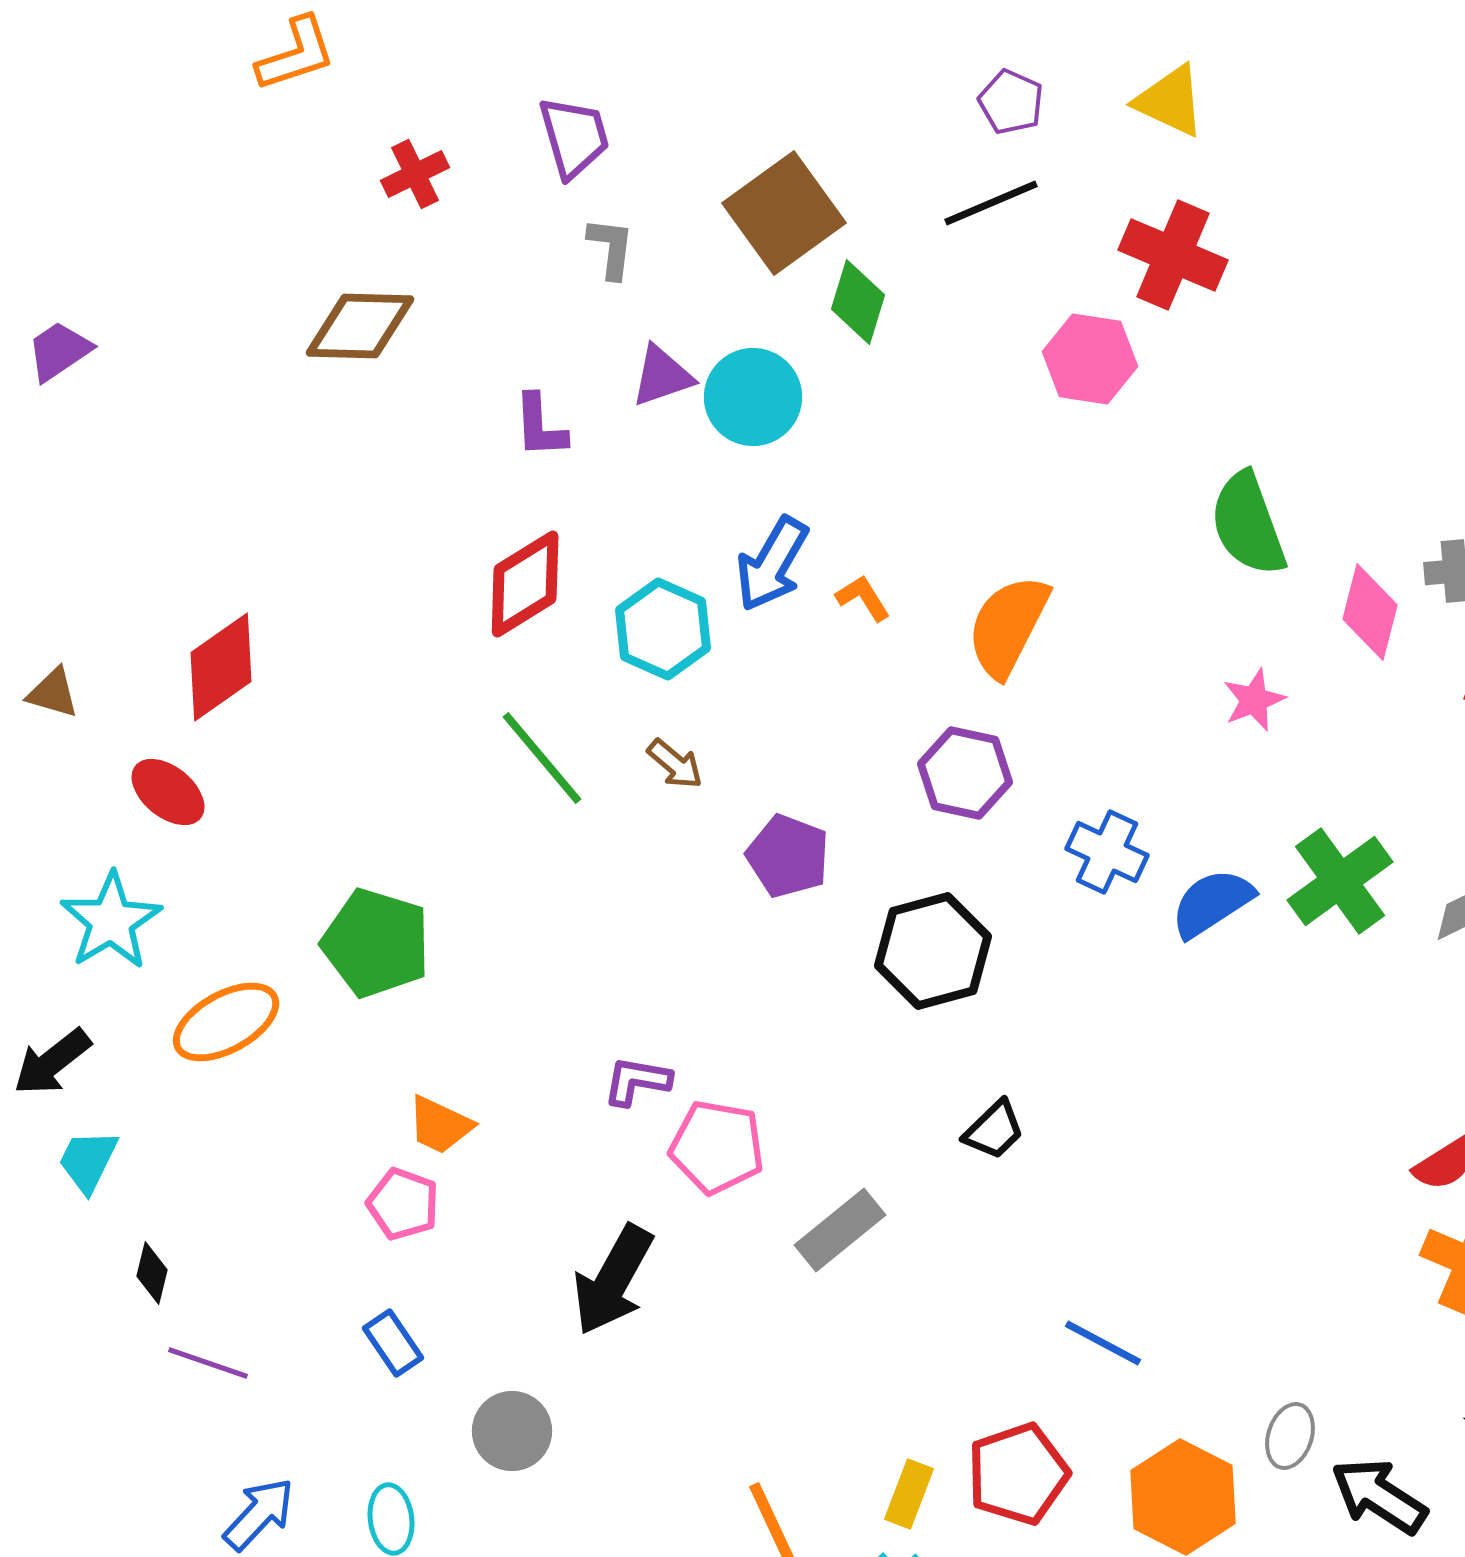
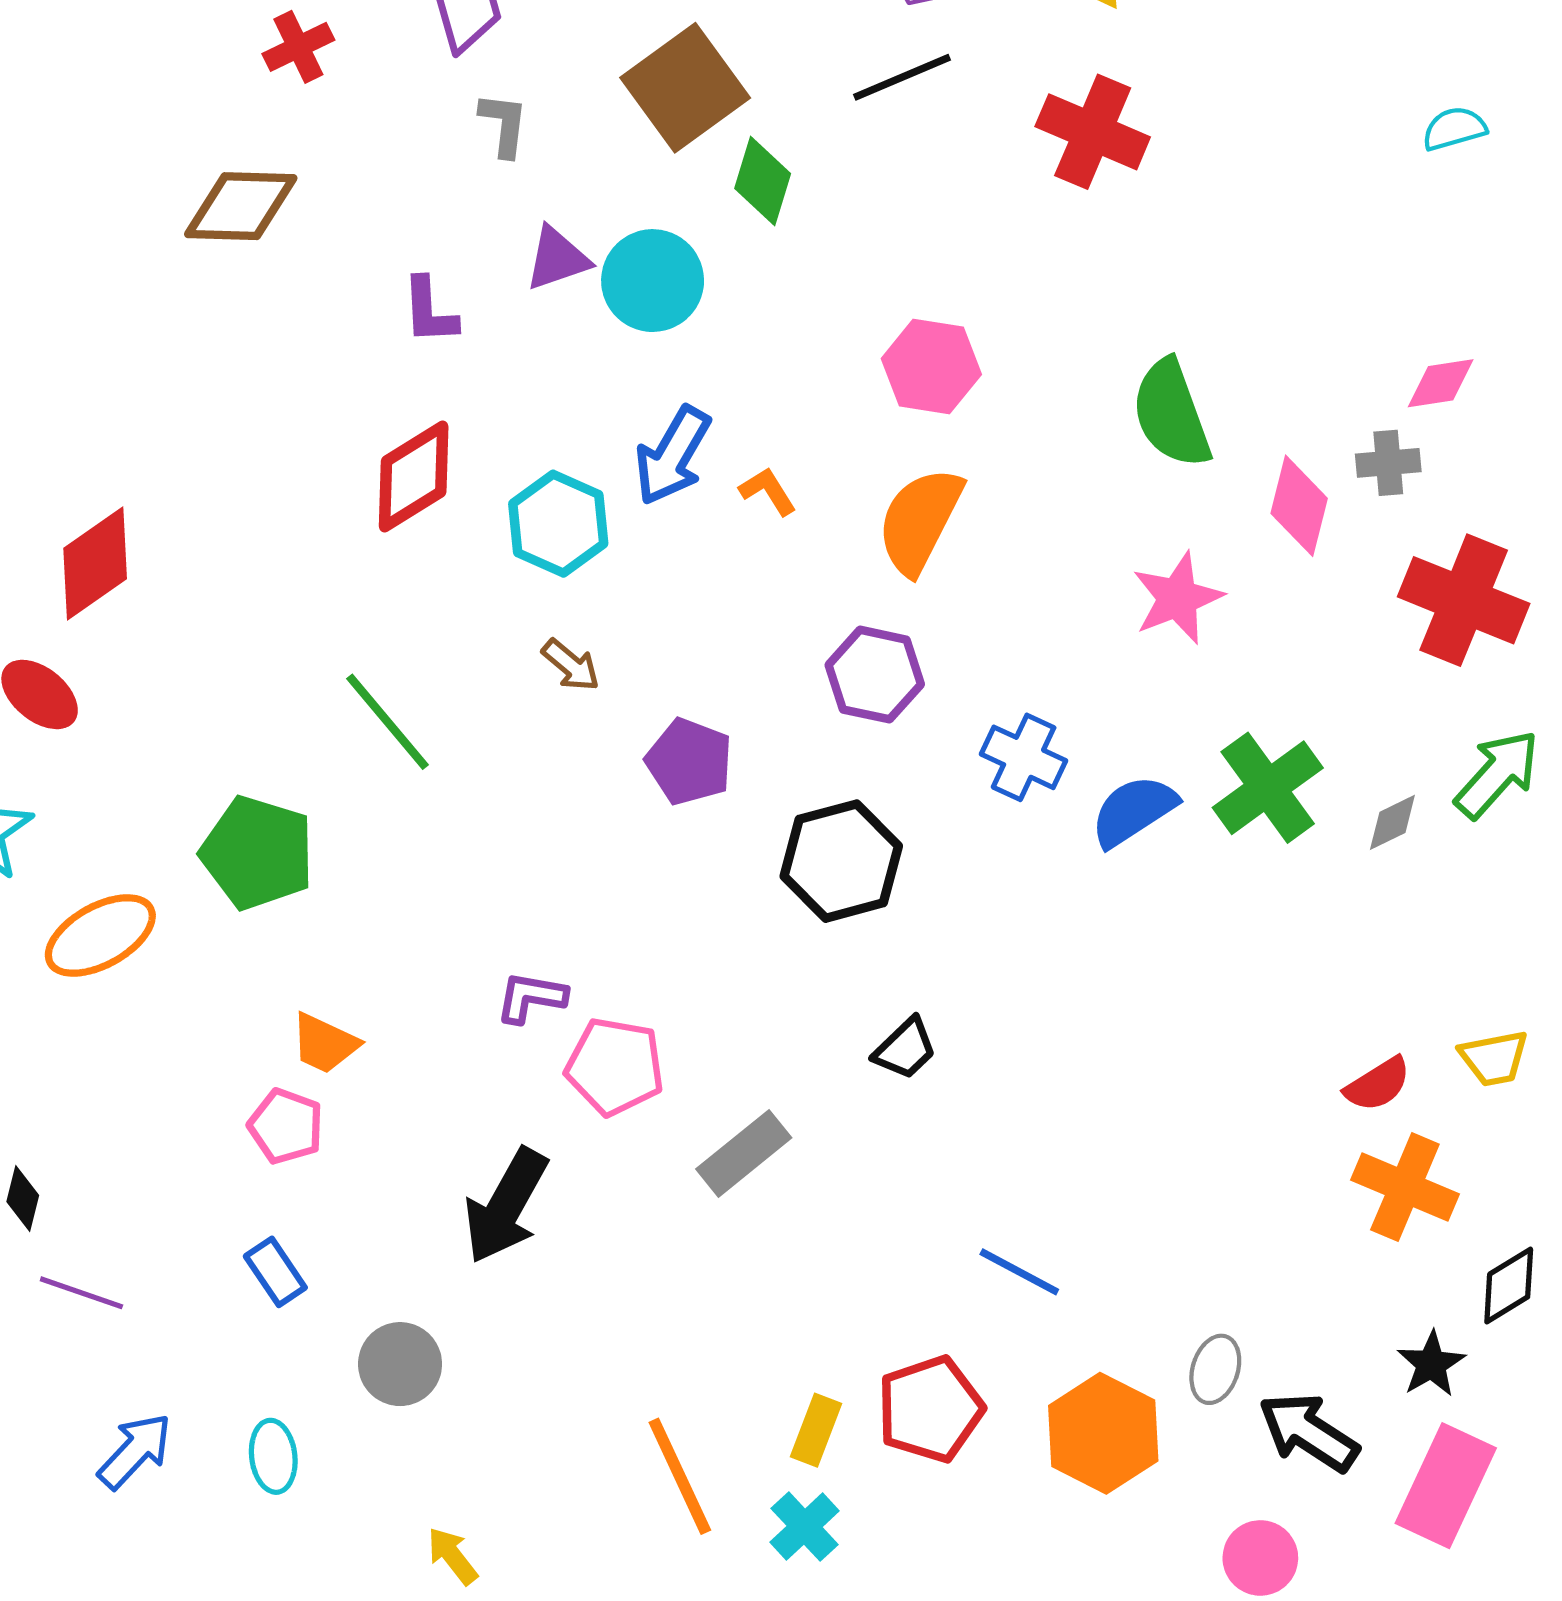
pink hexagon: (1090, 359) -> (931, 366), moved
pink star: (1254, 700) -> (1178, 598), size x1.4
green line: (542, 758) -> (387, 722), moved

